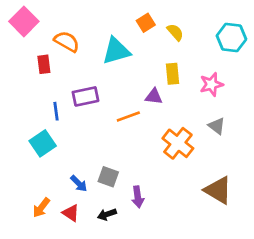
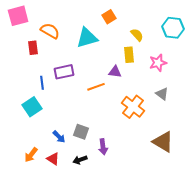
pink square: (24, 21) -> (18, 16), turned 30
yellow semicircle: (175, 32) -> (137, 35), moved

